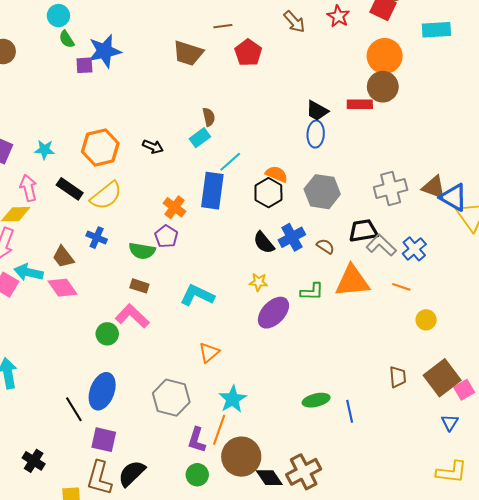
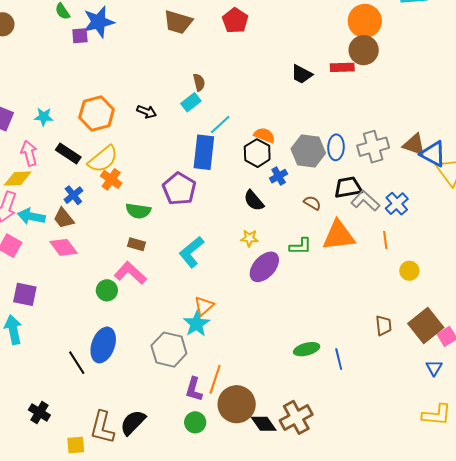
blue ellipse: (316, 134) -> (336, 147), moved
orange cross: (175, 207) -> (111, 179), moved
purple pentagon: (166, 236) -> (179, 189), moved, size x1.5
blue cross: (292, 237) -> (279, 176), moved, size x0.7
blue cross: (97, 238) -> (73, 195), moved, turned 30
cyan arrow: (29, 272) -> (31, 216), moved
orange line: (401, 287) -> (385, 240), turned 66
cyan L-shape: (197, 295) -> (192, 252), turned -64
cyan star: (233, 399) -> (197, 324), moved
purple square: (104, 440) -> (25, 294), moved

